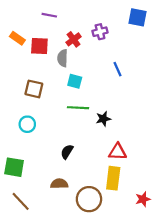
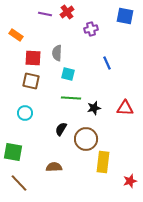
red cross: (74, 39) -> (67, 12), moved
red square: (39, 46) -> (33, 58), moved
black semicircle: (67, 152) -> (61, 129), moved
red triangle: (118, 152) -> (125, 108), moved
brown circle: (89, 199) -> (86, 139), moved

